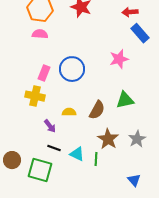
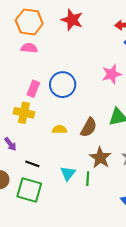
purple arrow: (50, 126) -> (10, 144), moved
black line: (54, 148) -> (32, 164), moved
cyan triangle: (77, 154) -> (68, 173), turned 42

